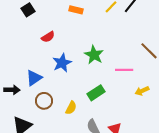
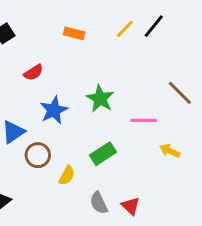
yellow arrow: (142, 91) -> (170, 151), turned 48
brown circle: (44, 101) -> (38, 155), moved

